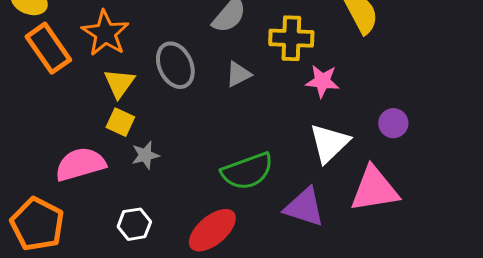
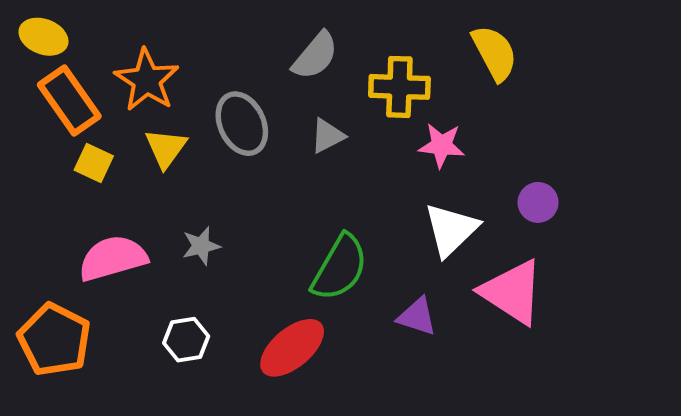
yellow square: (120, 122) -> (94, 163), moved
green semicircle: (247, 171) -> (340, 268), turned -40
pink triangle: (374, 189) -> (512, 292), turned 42
purple triangle: (304, 207) -> (417, 317), size x0.7

